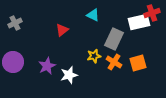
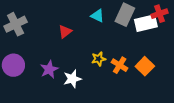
gray cross: (15, 23) -> (16, 24), size x1.5
gray rectangle: (114, 39) -> (125, 15), moved
orange square: (138, 63) -> (145, 66), turned -30

